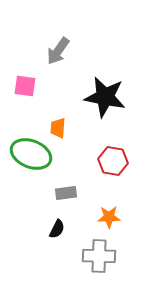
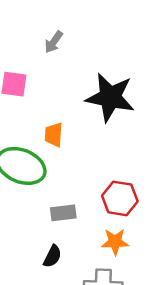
gray arrow: (58, 51) -> (54, 42), size x0.7
red hexagon: (113, 161) -> (120, 198), moved

